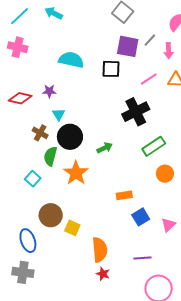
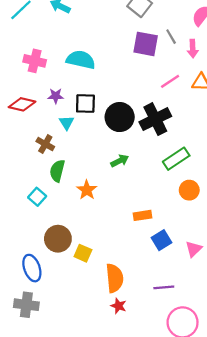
gray line: (150, 40) -> (171, 37), turned -72
pink cross: (18, 47) -> (35, 61), moved
black square: (111, 69) -> (85, 104), moved
black circle: (70, 137) -> (120, 117), moved
orange star: (76, 173) -> (87, 190), size x0.7

